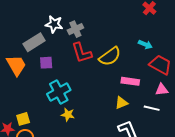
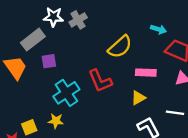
red L-shape: (82, 53) -> (100, 81), moved
white line: (152, 108) -> (175, 113), moved
yellow star: (68, 115) -> (56, 121), moved

